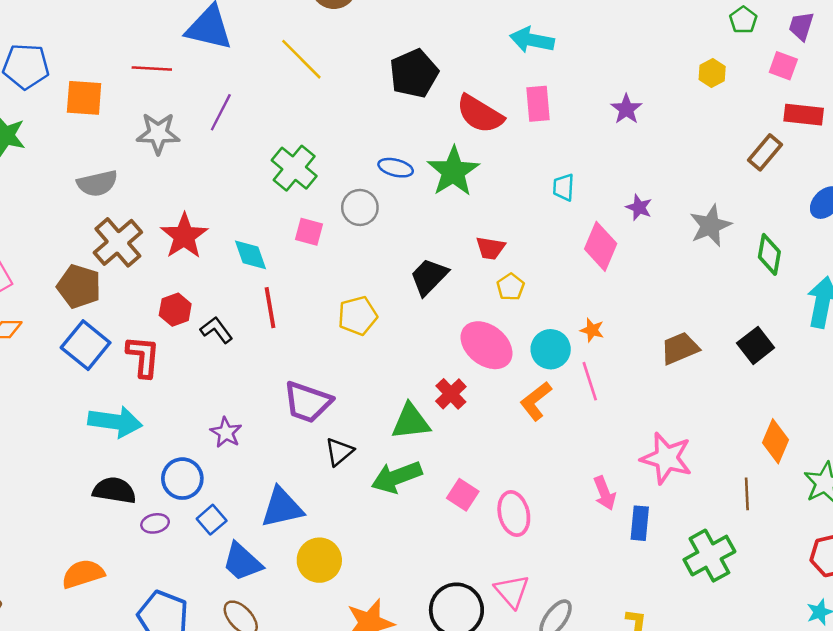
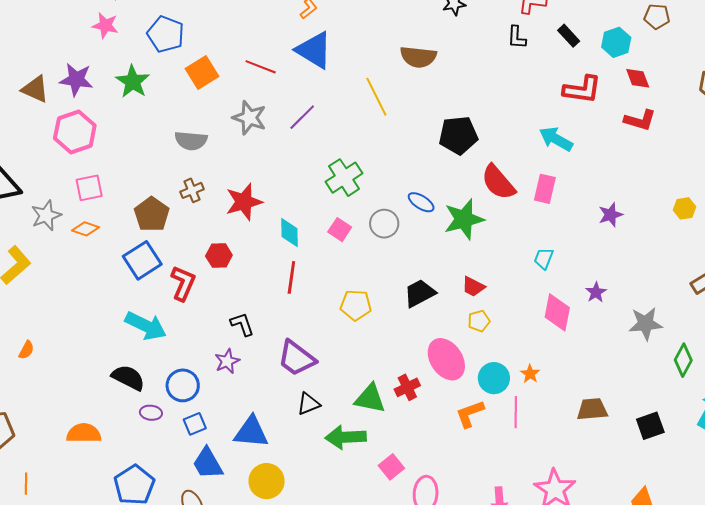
orange square: (84, 98) -> (202, 73), turned 36
brown cross: (118, 242) -> (192, 190), size x0.6
pink diamond: (601, 246) -> (557, 312), turned -30
black L-shape: (216, 330) -> (242, 324), moved

